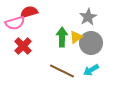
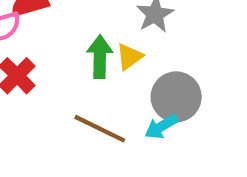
gray circle: (91, 43) -> (176, 97), moved

